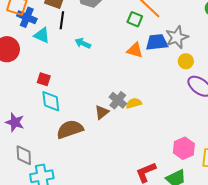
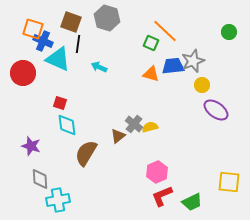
cyan triangle: (42, 35) -> (58, 59), size x1.5
brown semicircle: (70, 129) -> (86, 153), turned -40
pink hexagon: (184, 148) -> (157, 172), moved

